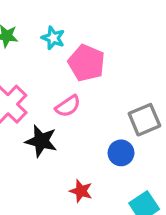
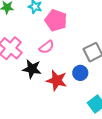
red star: (81, 191) -> (57, 80), moved, size x1.5

